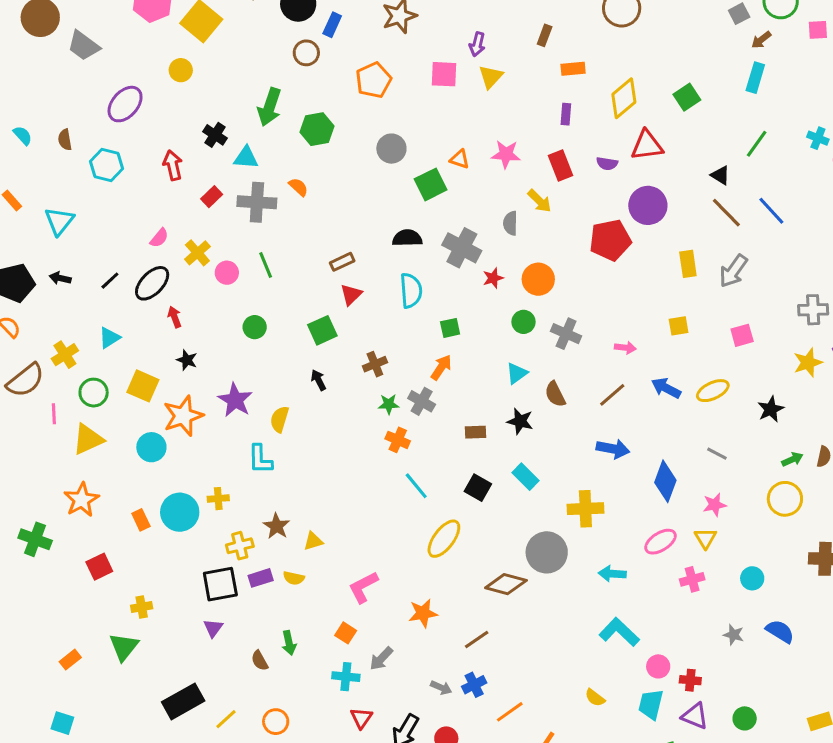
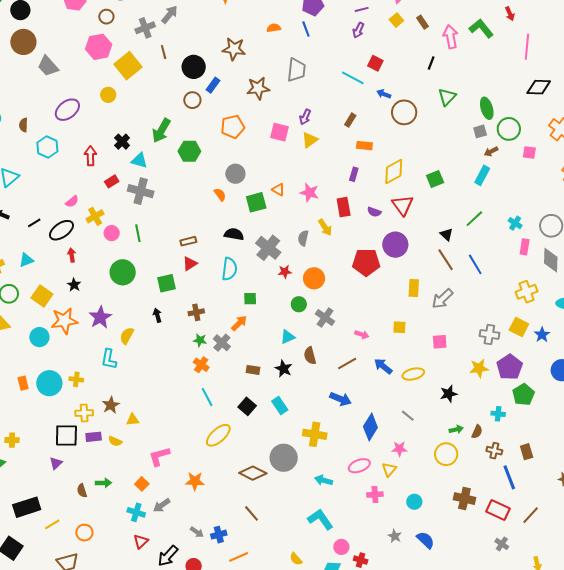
red triangle: (647, 145) -> (403, 205), turned 50
orange semicircle: (298, 187) -> (220, 195), moved
green circle: (255, 327) -> (123, 272), size x1.6
brown line: (477, 640) -> (251, 513), moved, turned 72
green arrow: (289, 643) -> (103, 483), turned -91

